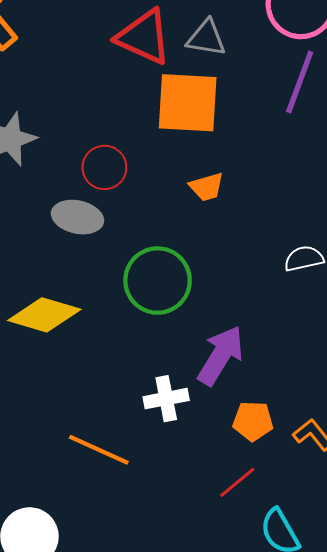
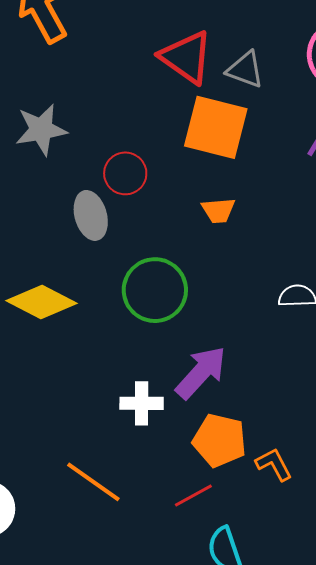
gray ellipse: (77, 217) -> (91, 215), turned 51
orange pentagon: (253, 421) -> (220, 440), size x1.4
orange line: (99, 450) -> (93, 482), moved

